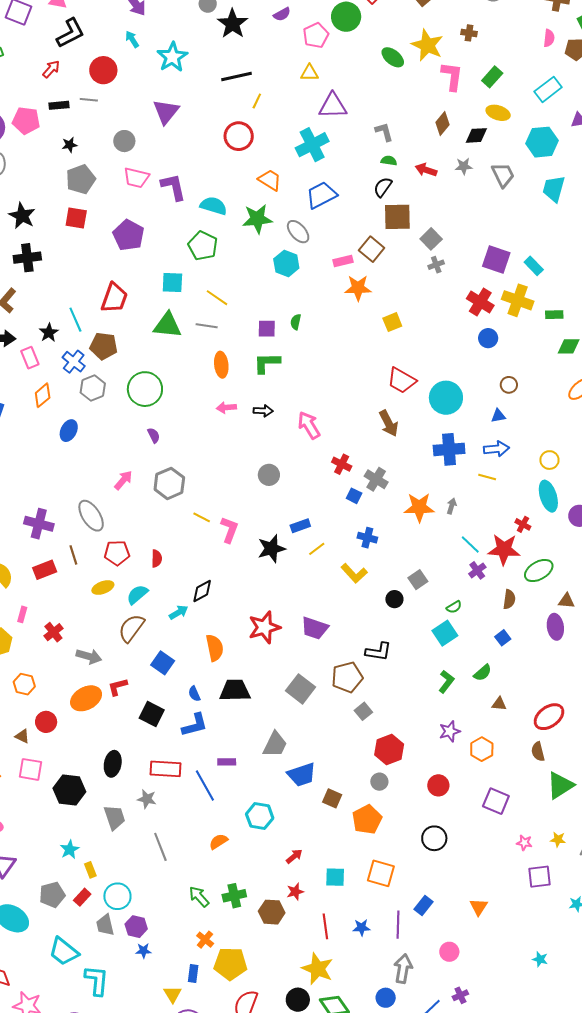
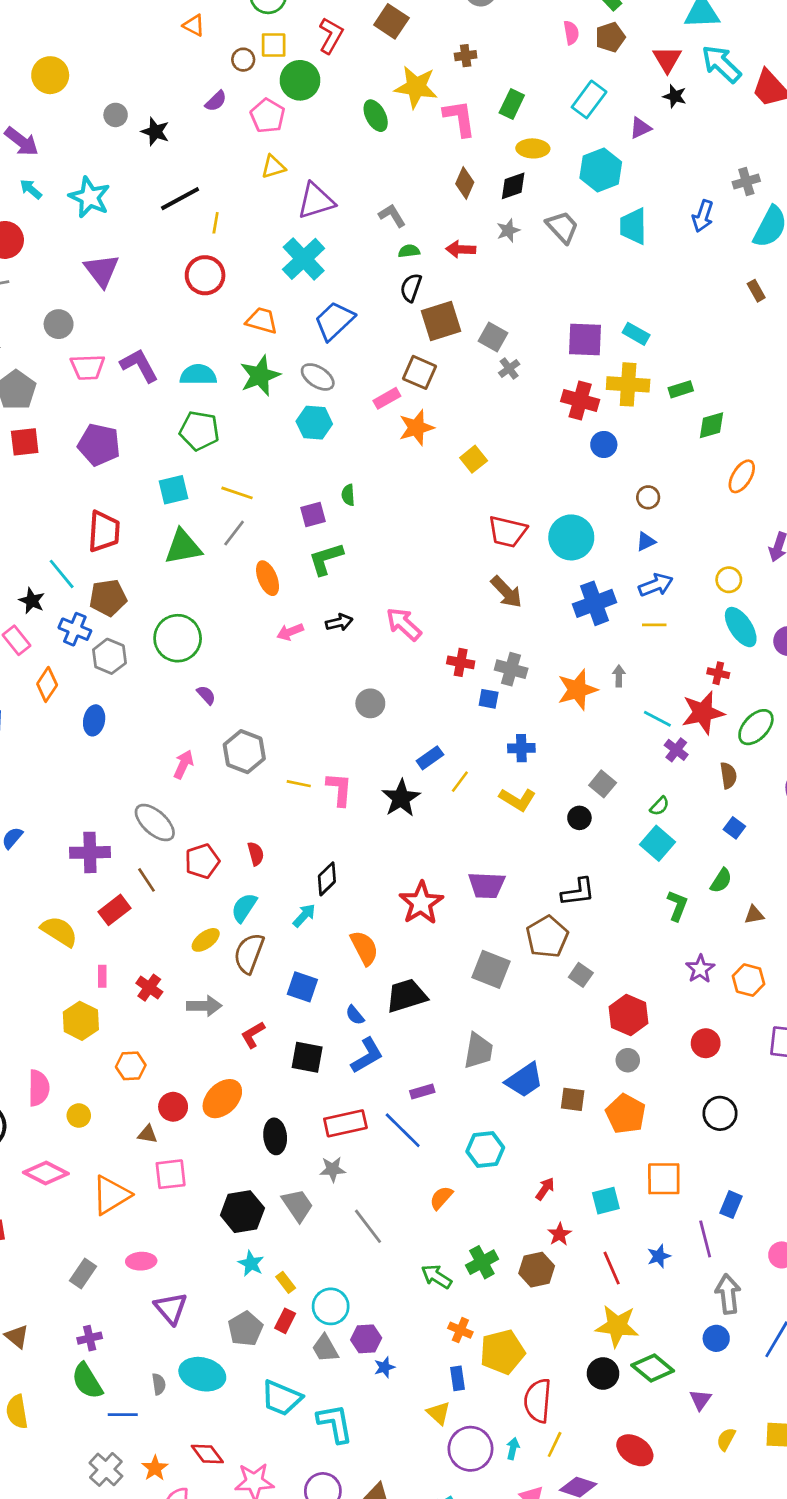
black star: (233, 24) -> (155, 132), size x0.7
green ellipse: (393, 57) -> (376, 116), turned 40
gray line: (207, 326) -> (234, 533), turned -45
yellow ellipse: (103, 588) -> (206, 940), moved
orange ellipse: (86, 698) -> (222, 1099), moved
black hexagon: (69, 790) -> (242, 1212), moved

